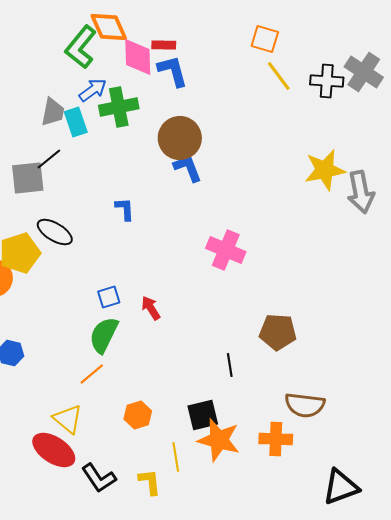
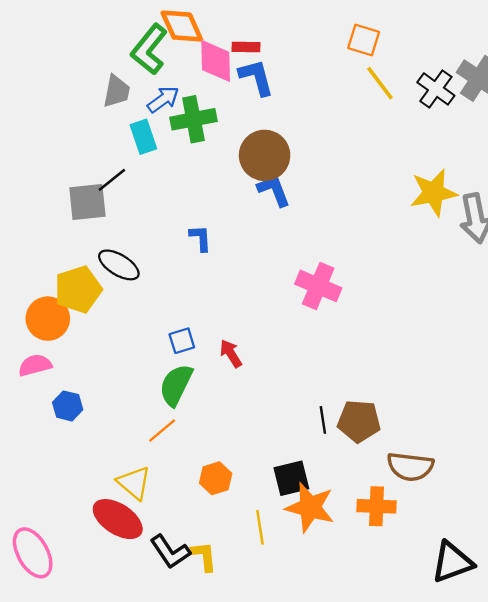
black cross: (327, 81) -> (436, 89), turned 32
gray trapezoid: (53, 112) -> (117, 91), moved
brown pentagon: (278, 332) -> (359, 421), moved
yellow L-shape: (150, 482) -> (204, 556), moved

